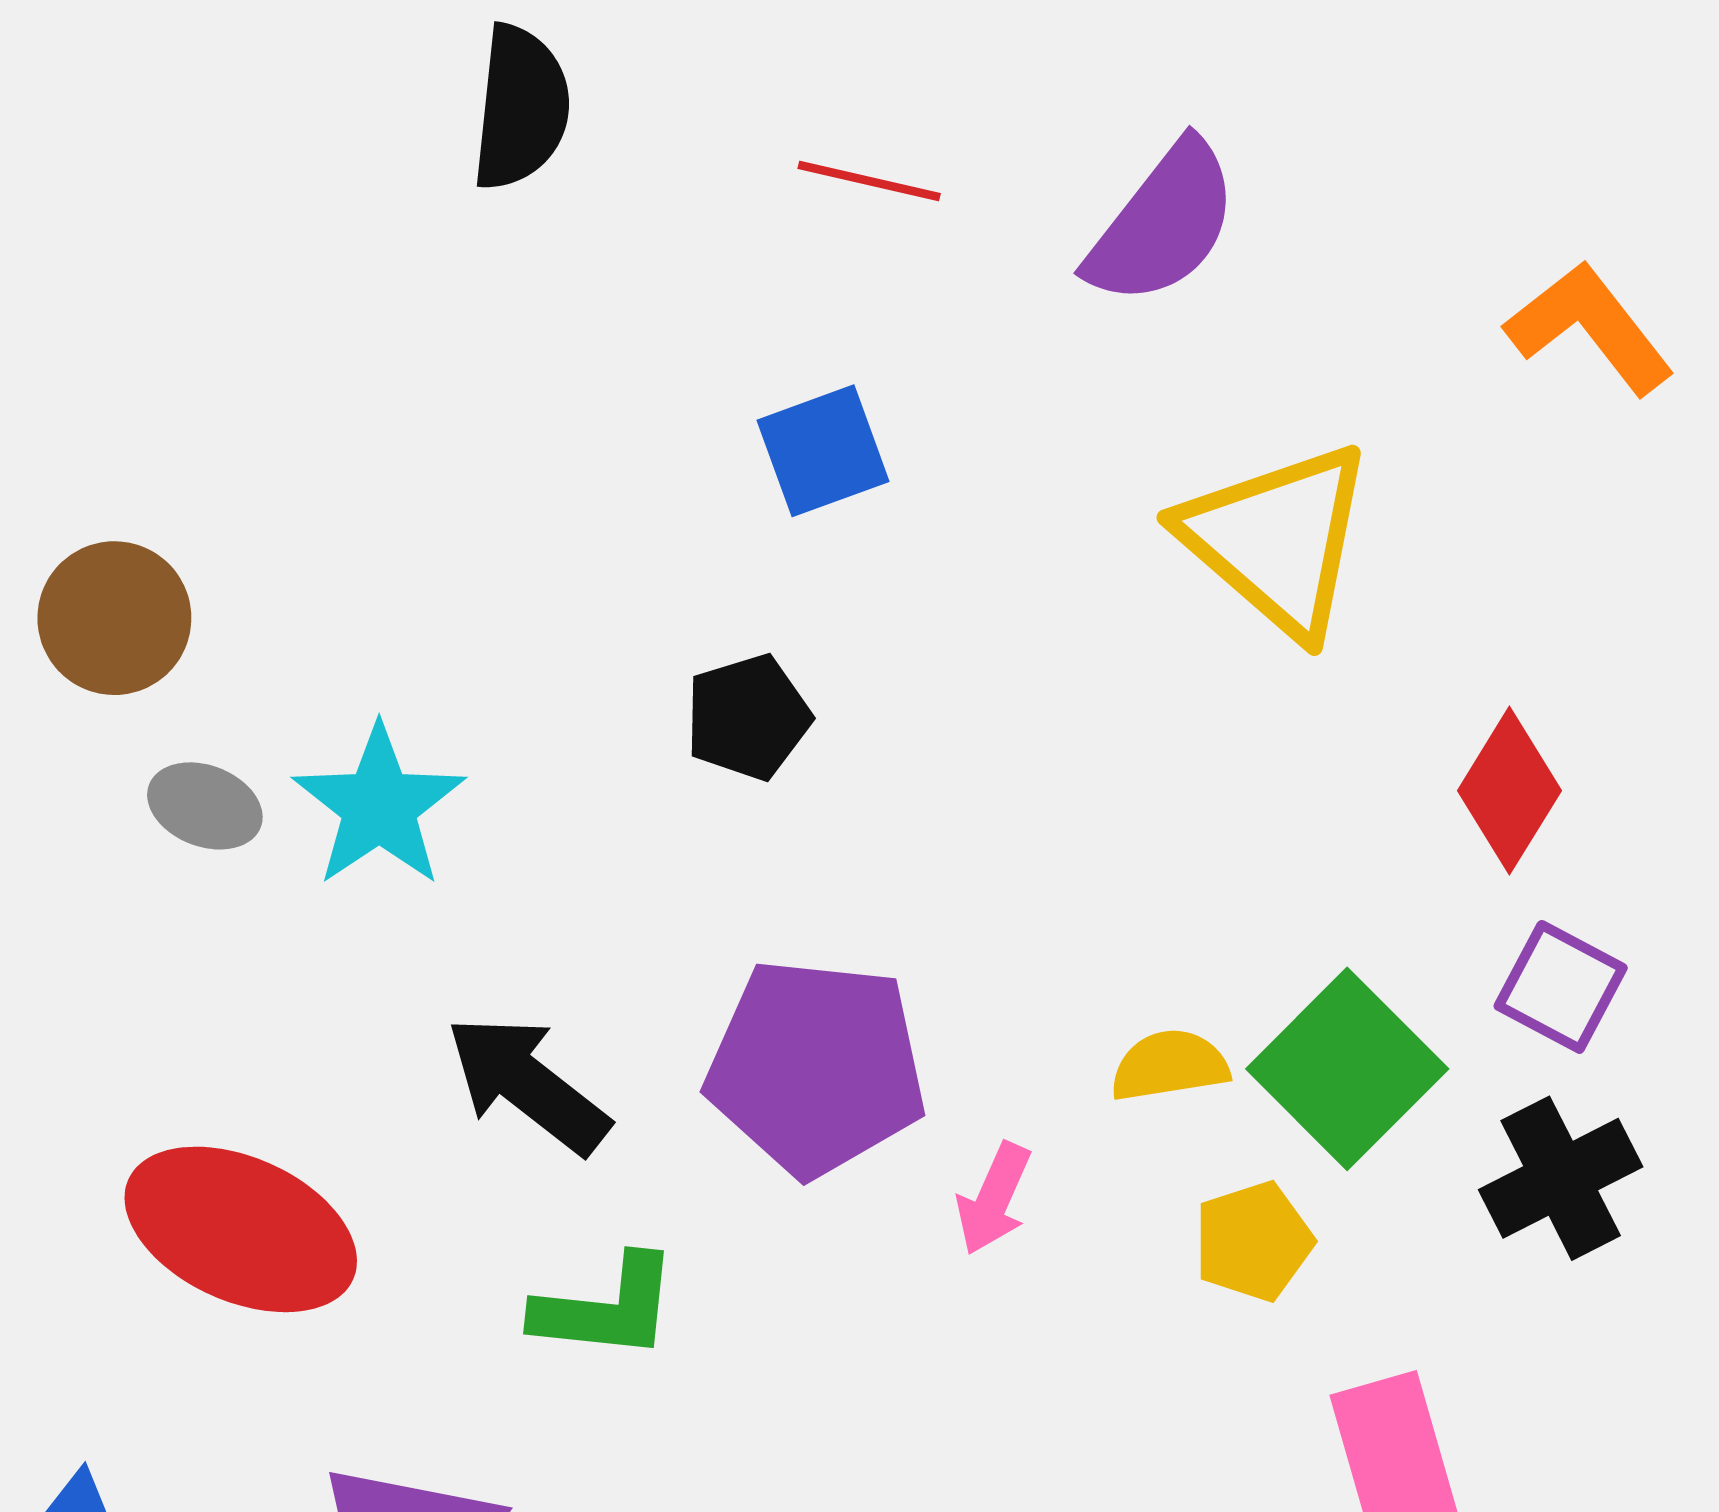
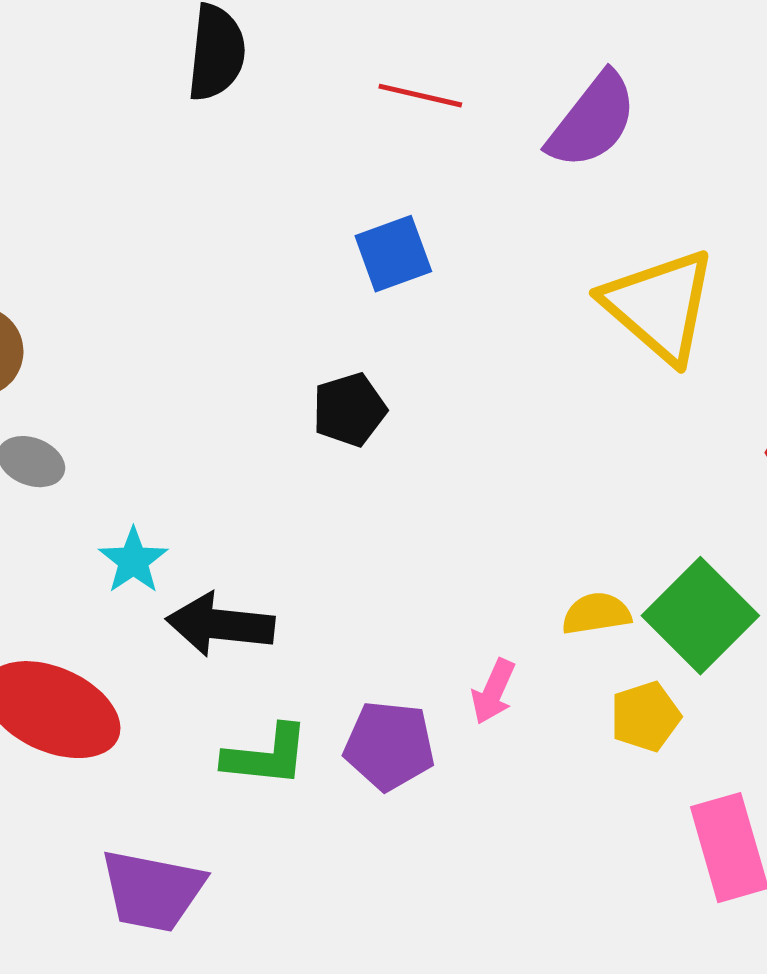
cyan star: (379, 806) -> (133, 561), moved, size x0.7
purple pentagon: (816, 1067) -> (389, 746), moved, size x0.7
black arrow: (528, 1084) -> (220, 625), turned -32

